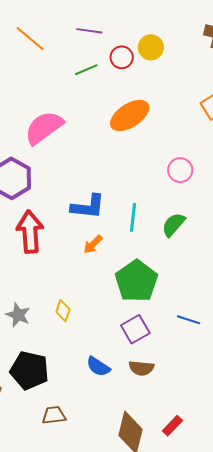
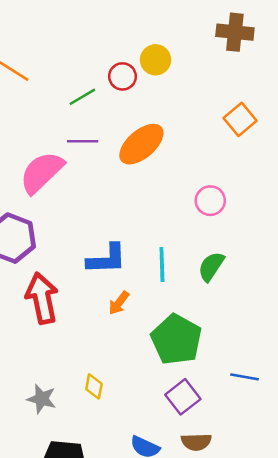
purple line: (89, 31) -> (83, 141), moved

